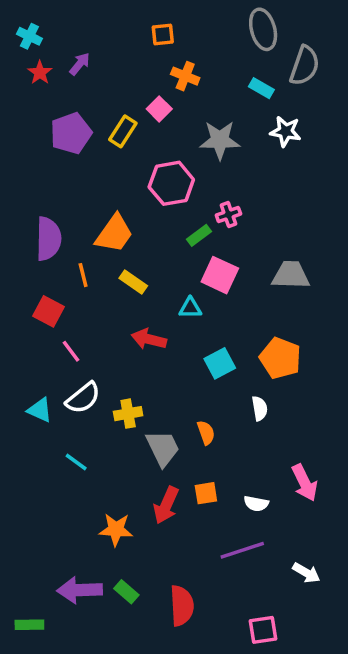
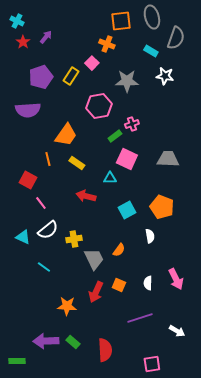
orange square: (163, 35) -> (121, 21), moved, size x1.5
purple semicircle: (48, 239) -> (28, 110), moved, turned 85
orange semicircle: (206, 433) -> (119, 250), turned 56
orange square: (206, 493) -> (119, 285), turned 32
white semicircle: (256, 504) -> (148, 283), moved, turned 80

